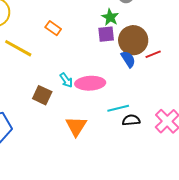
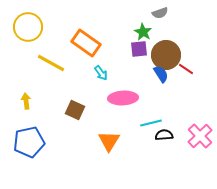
orange rectangle: (53, 28) -> (86, 43), size x1.8
red line: (153, 54) -> (186, 69), turned 56
cyan arrow: (66, 80) -> (101, 73), moved

